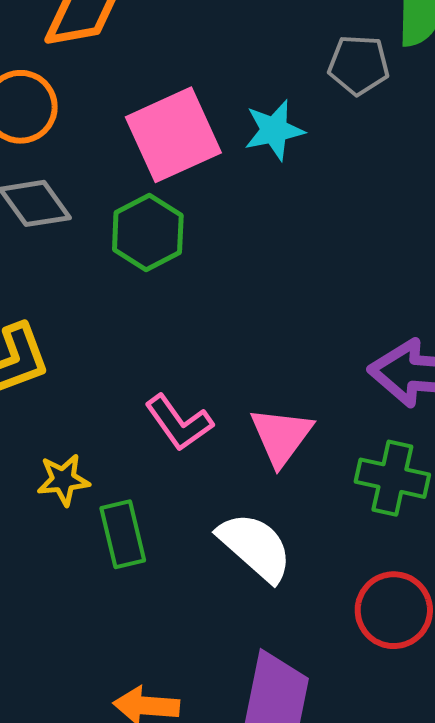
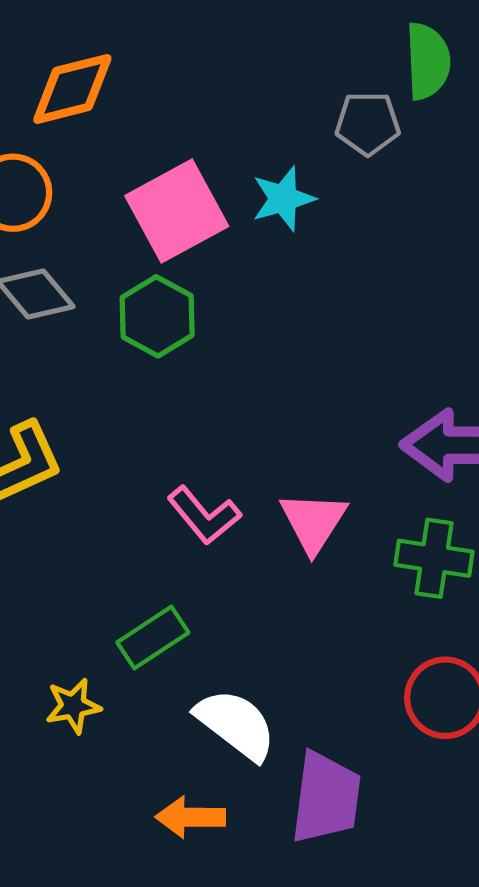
yellow star: (63, 480) -> (73, 706), moved
green rectangle: (123, 534) -> (153, 637), turned 74
white semicircle: (255, 547) -> (236, 724), moved

